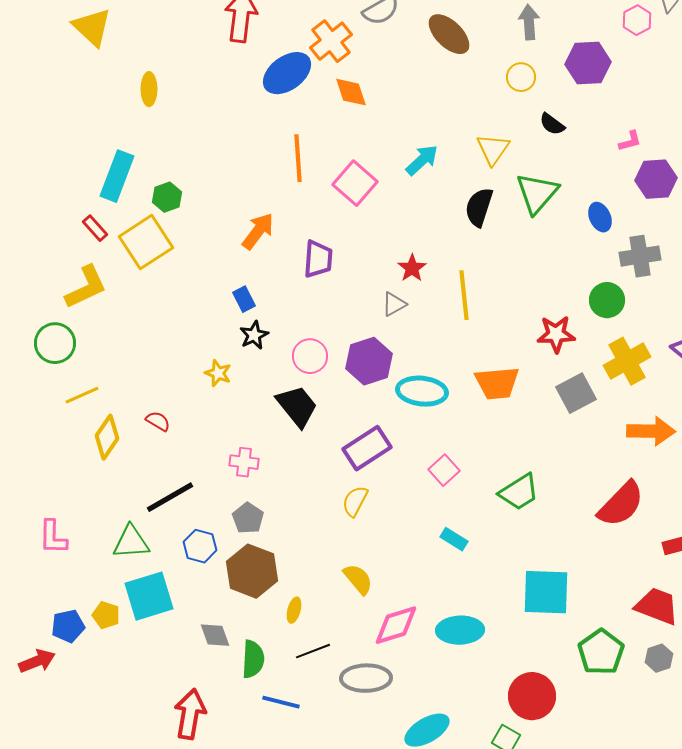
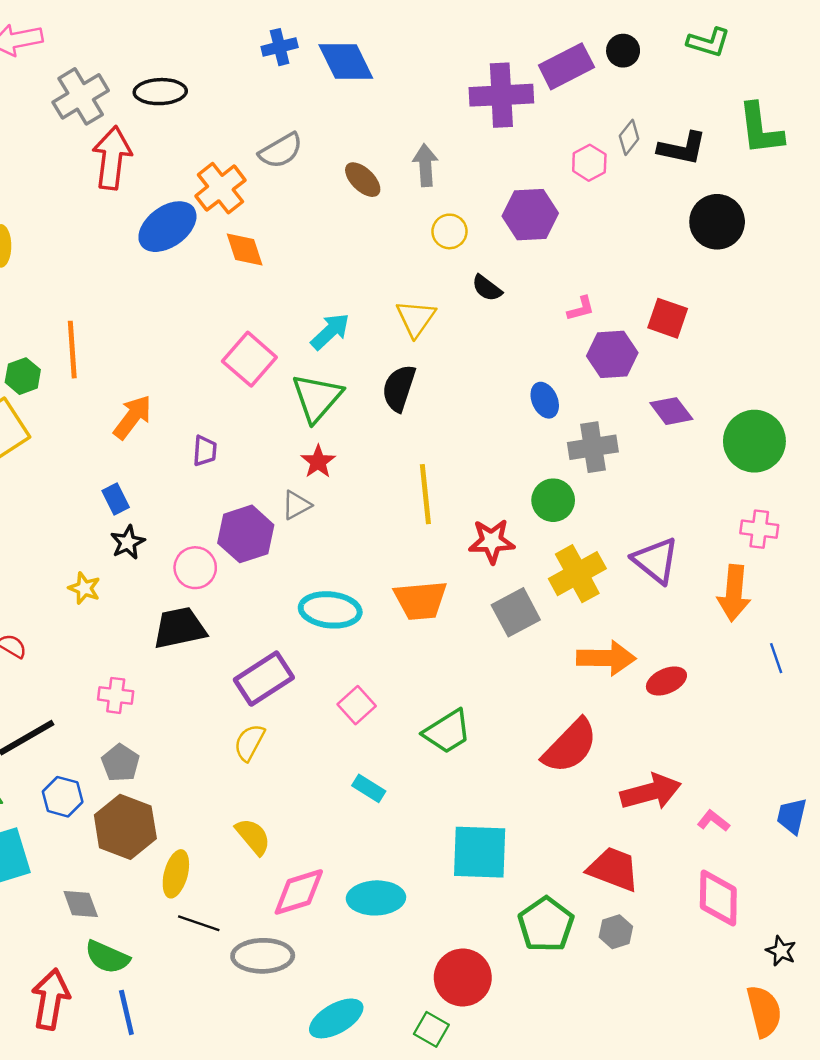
gray arrow: (529, 22) -> (425, 165), moved
brown ellipse: (449, 34) -> (363, 180), size x0.7
orange line: (298, 158) -> (72, 350), moved
green triangle: (537, 193) -> (317, 398), moved
purple trapezoid: (318, 259) -> (205, 451), size x0.7
yellow line: (464, 295) -> (425, 494), moved
purple hexagon: (369, 361) -> (246, 534), moved
black trapezoid: (297, 406) -> (180, 628), turned -63
yellow ellipse: (294, 610) -> (176, 874), size x1.5
black line: (313, 651) -> (199, 923), turned 40
green semicircle: (253, 659) -> (107, 957), moved, turned 111
blue line: (281, 702) -> (126, 1012), moved, turned 63

